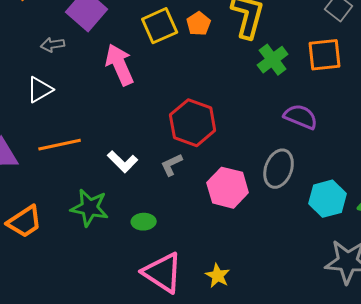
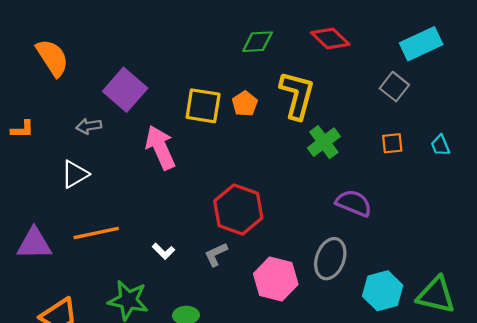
yellow square: (160, 26) -> (203, 106), turned 33
orange square: (325, 55) -> (392, 143), moved, size x0.6
white L-shape: (123, 162) -> (164, 251), size x0.7

